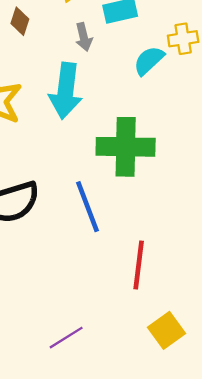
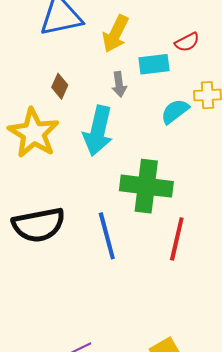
brown diamond: (20, 21) -> (60, 86), moved
red line: (139, 265) -> (177, 239), moved

